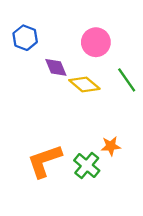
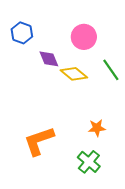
green cross: (87, 166) -> (89, 162), moved

